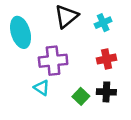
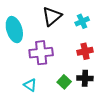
cyan triangle: (42, 88) -> (30, 85), moved

